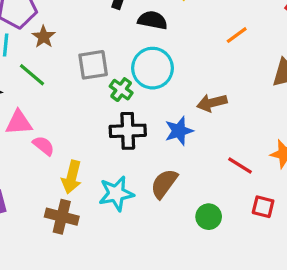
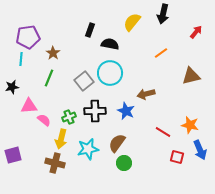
brown star: (44, 37) -> (53, 53), moved
gray square: (93, 65) -> (84, 81), moved, turned -30
green line: (32, 75) -> (49, 78), moved, turned 72
green cross: (121, 90) -> (69, 117), moved, turned 32
blue star: (179, 131) -> (126, 111), turned -30
green circle: (209, 217) -> (124, 163), moved

